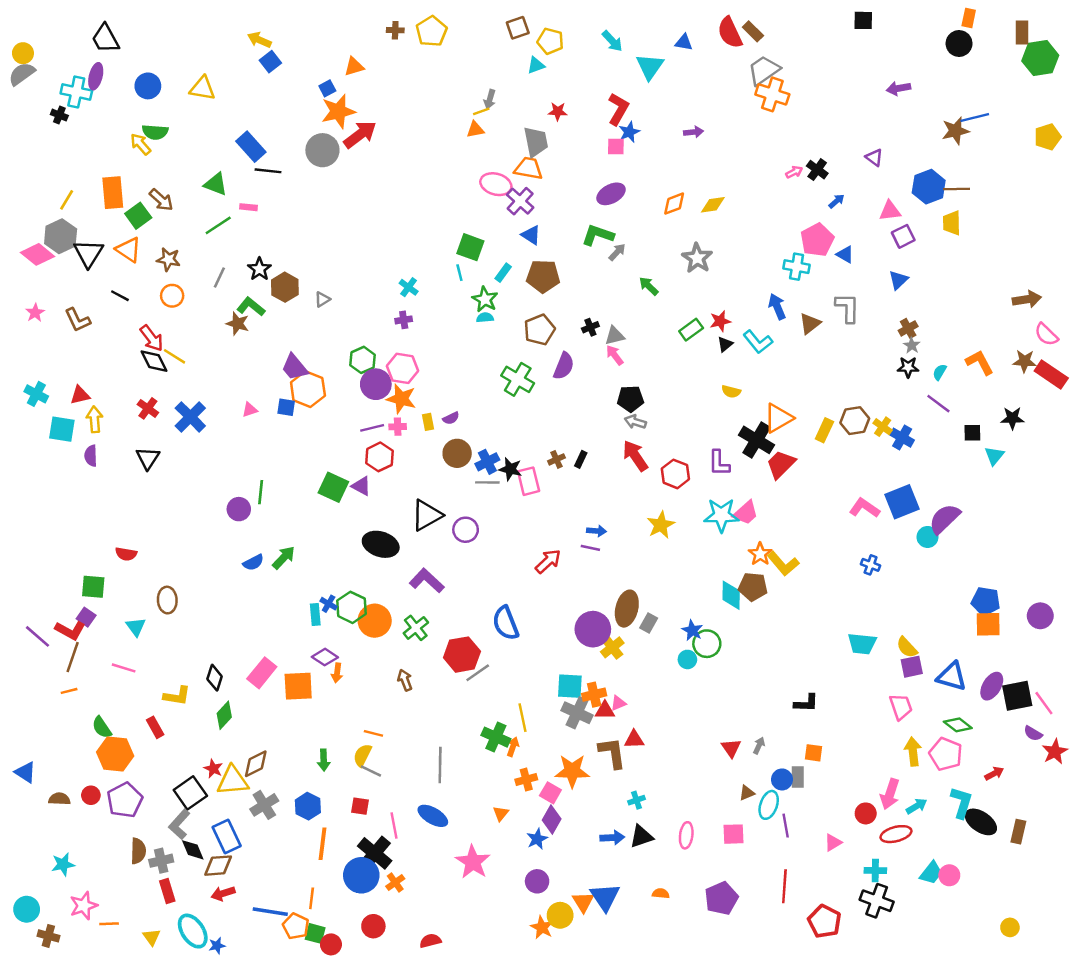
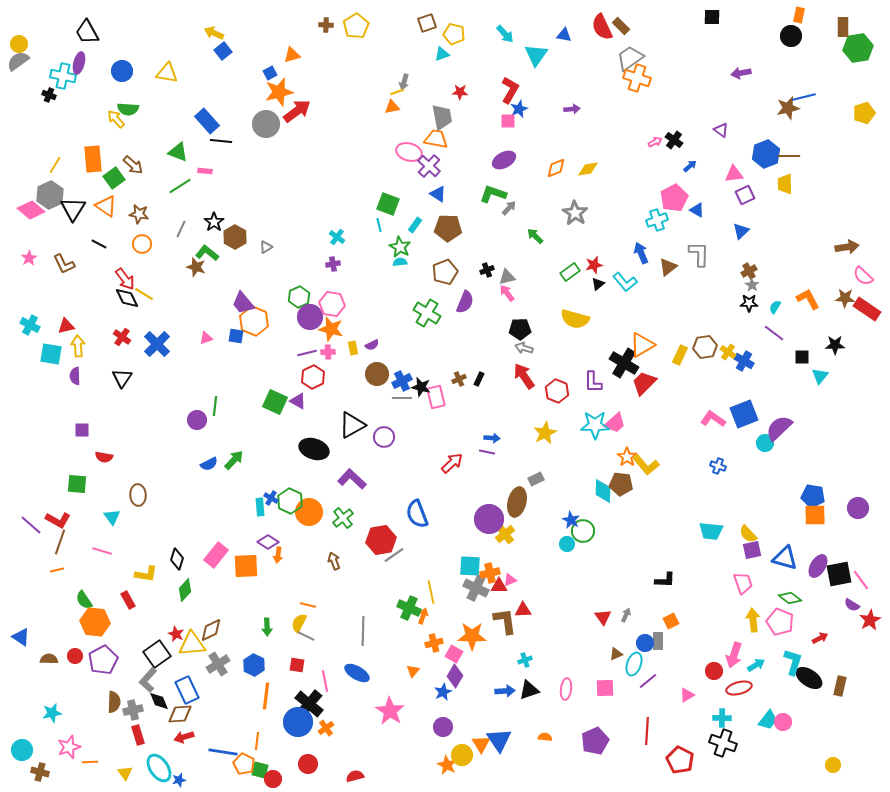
cyan cross: (797, 267) -> (657, 220), turned -30
yellow semicircle: (731, 391) -> (575, 319), moved, size x1.8
purple square: (86, 617) -> (82, 430), moved, turned -35
gray rectangle: (649, 623) -> (536, 479), moved, turned 35
orange square: (814, 753) -> (671, 621), turned -35
purple line: (786, 826) -> (648, 681), turned 60

